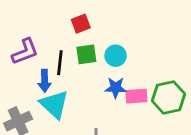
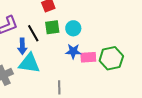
black line: (60, 63) -> (33, 33), turned -36
cyan triangle: (54, 104) -> (29, 63), turned -35

